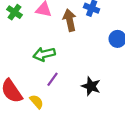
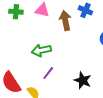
green cross: (14, 12) -> (16, 12), turned -32

